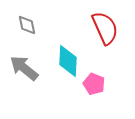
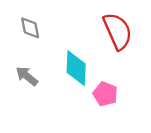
gray arrow: (24, 68) -> (27, 76), size x0.7

